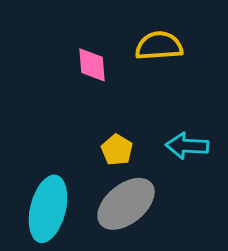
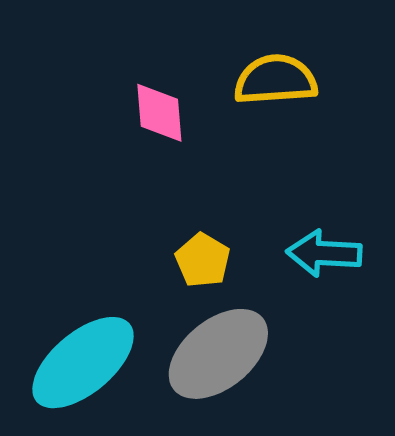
cyan ellipse: (48, 209) -> (83, 363), turned 36

